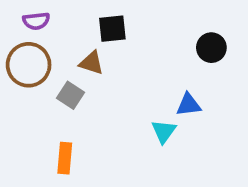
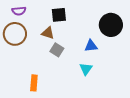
black circle: (211, 48) -> (111, 25), size x1.5
gray square: (70, 95) -> (57, 50), moved
blue triangle: (189, 105) -> (91, 46), moved

